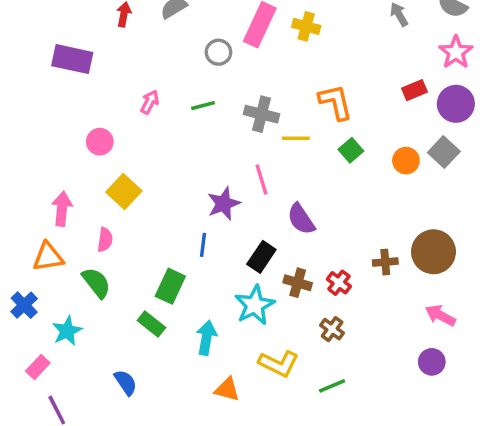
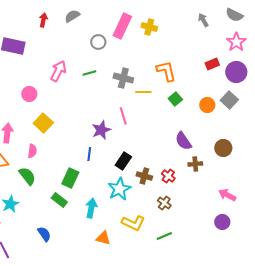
pink arrow: (150, 102) -> (58, 71), size x1.5
purple semicircle: (301, 219) -> (183, 141), moved
brown circle: (433, 252) -> (223, 148), moved, size x0.7

